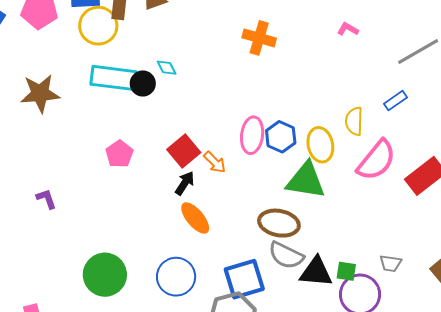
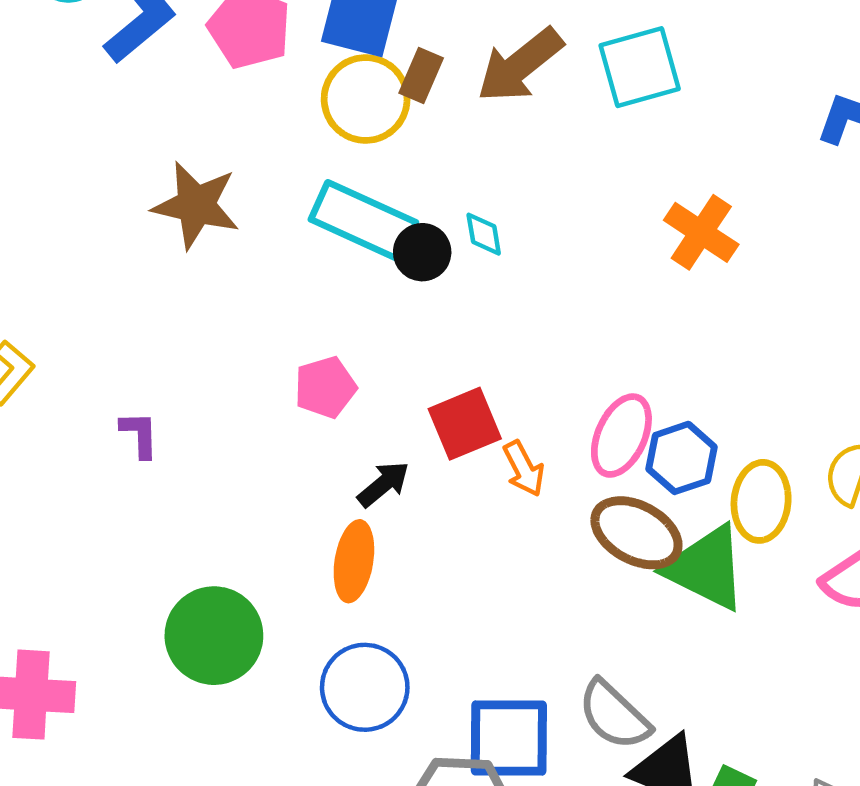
black arrow: (185, 183) -> (383, 484), moved
orange ellipse: (195, 218) -> (354, 561), moved, turned 32
brown ellipse: (279, 223) -> (636, 533), moved

